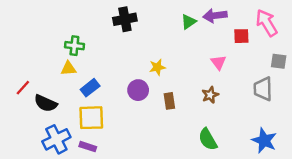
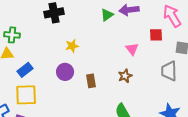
red square: (241, 36) -> (156, 35), moved
yellow star: (157, 67) -> (72, 46), moved

